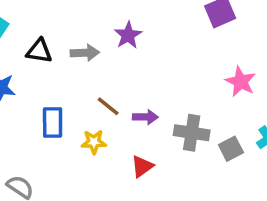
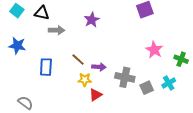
black triangle: (39, 51) -> (42, 13), moved
gray arrow: (85, 53) -> (57, 30), moved
yellow star: (94, 142) -> (85, 80), moved

